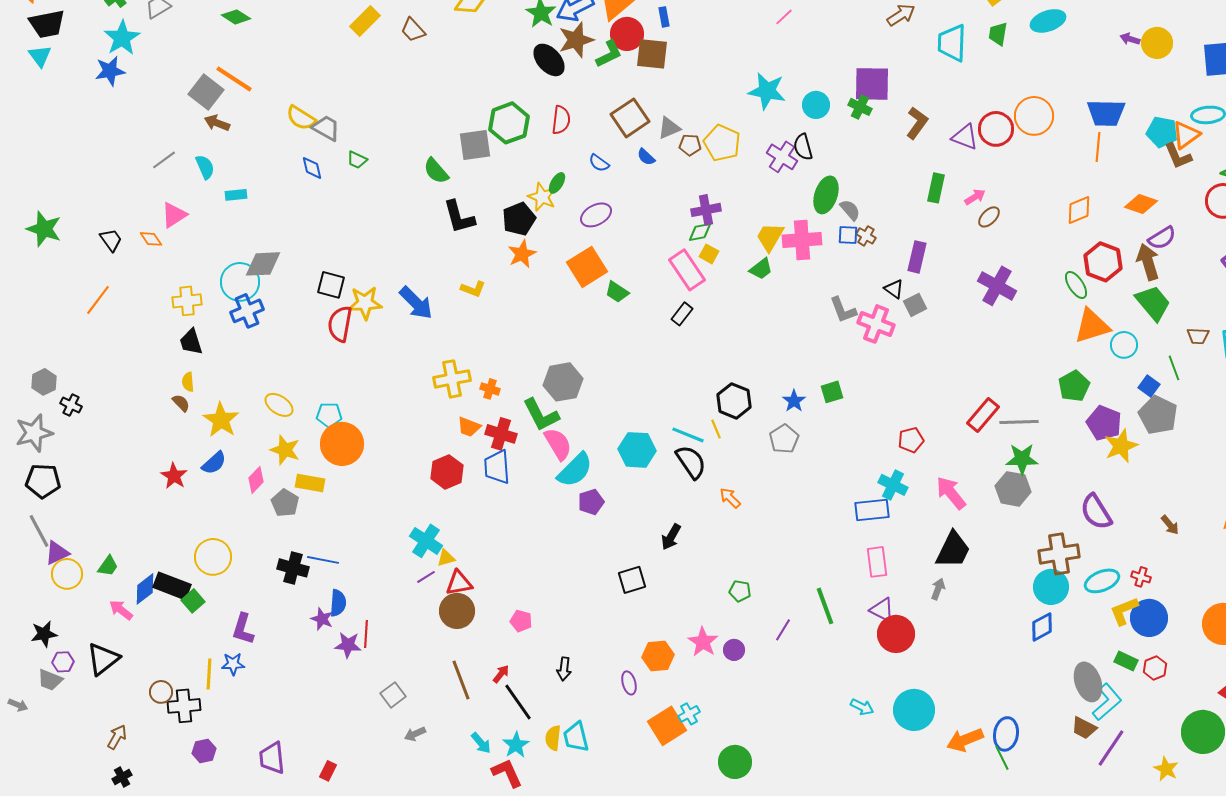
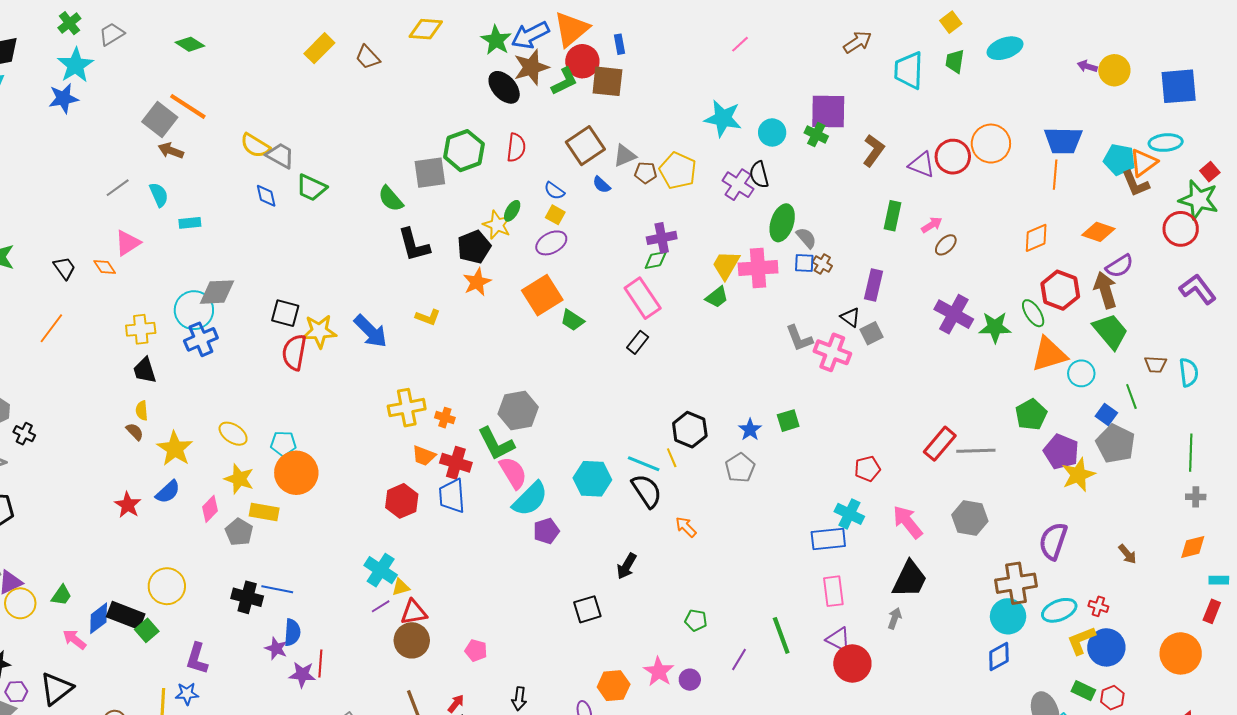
green trapezoid: (357, 160) -> (311, 188), size x1.5
yellow square: (709, 254) -> (555, 215), moved
green star: (1022, 459) -> (995, 327), moved
purple semicircle: (1096, 512) -> (1053, 541), turned 51

